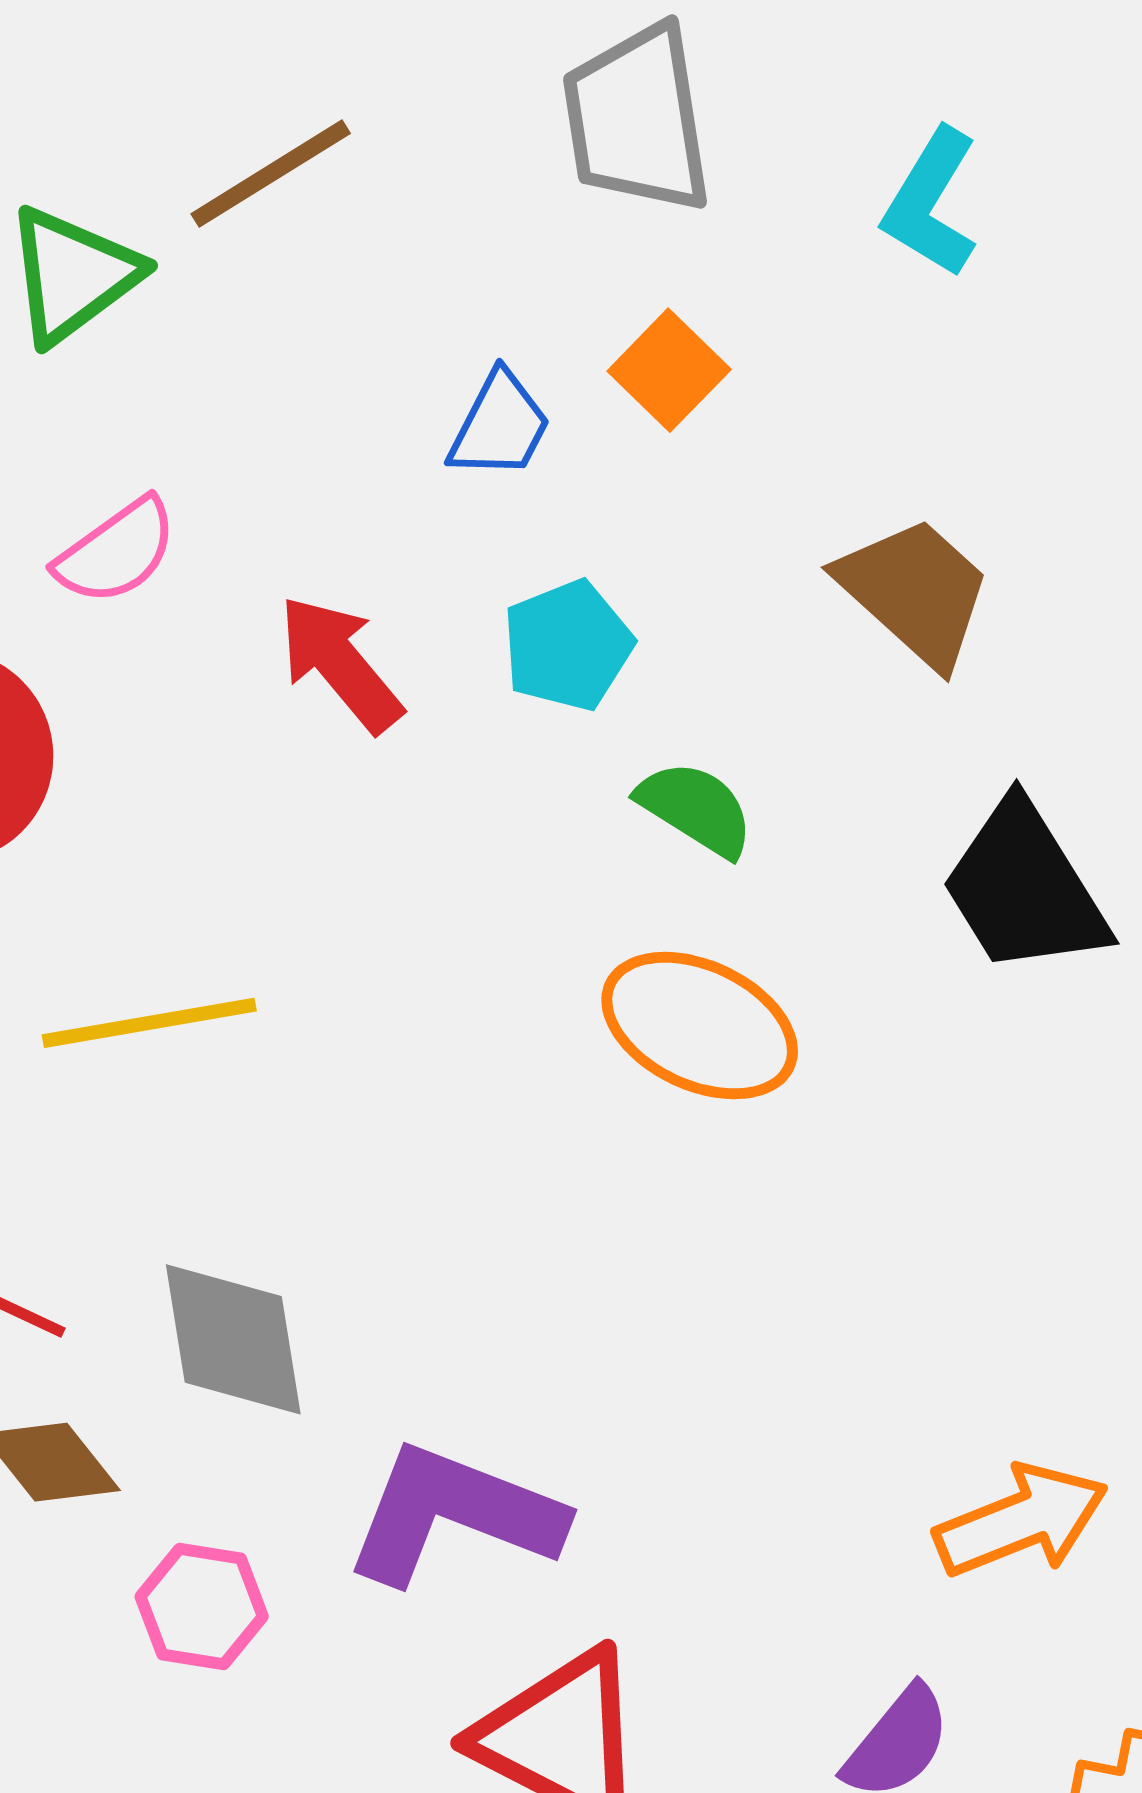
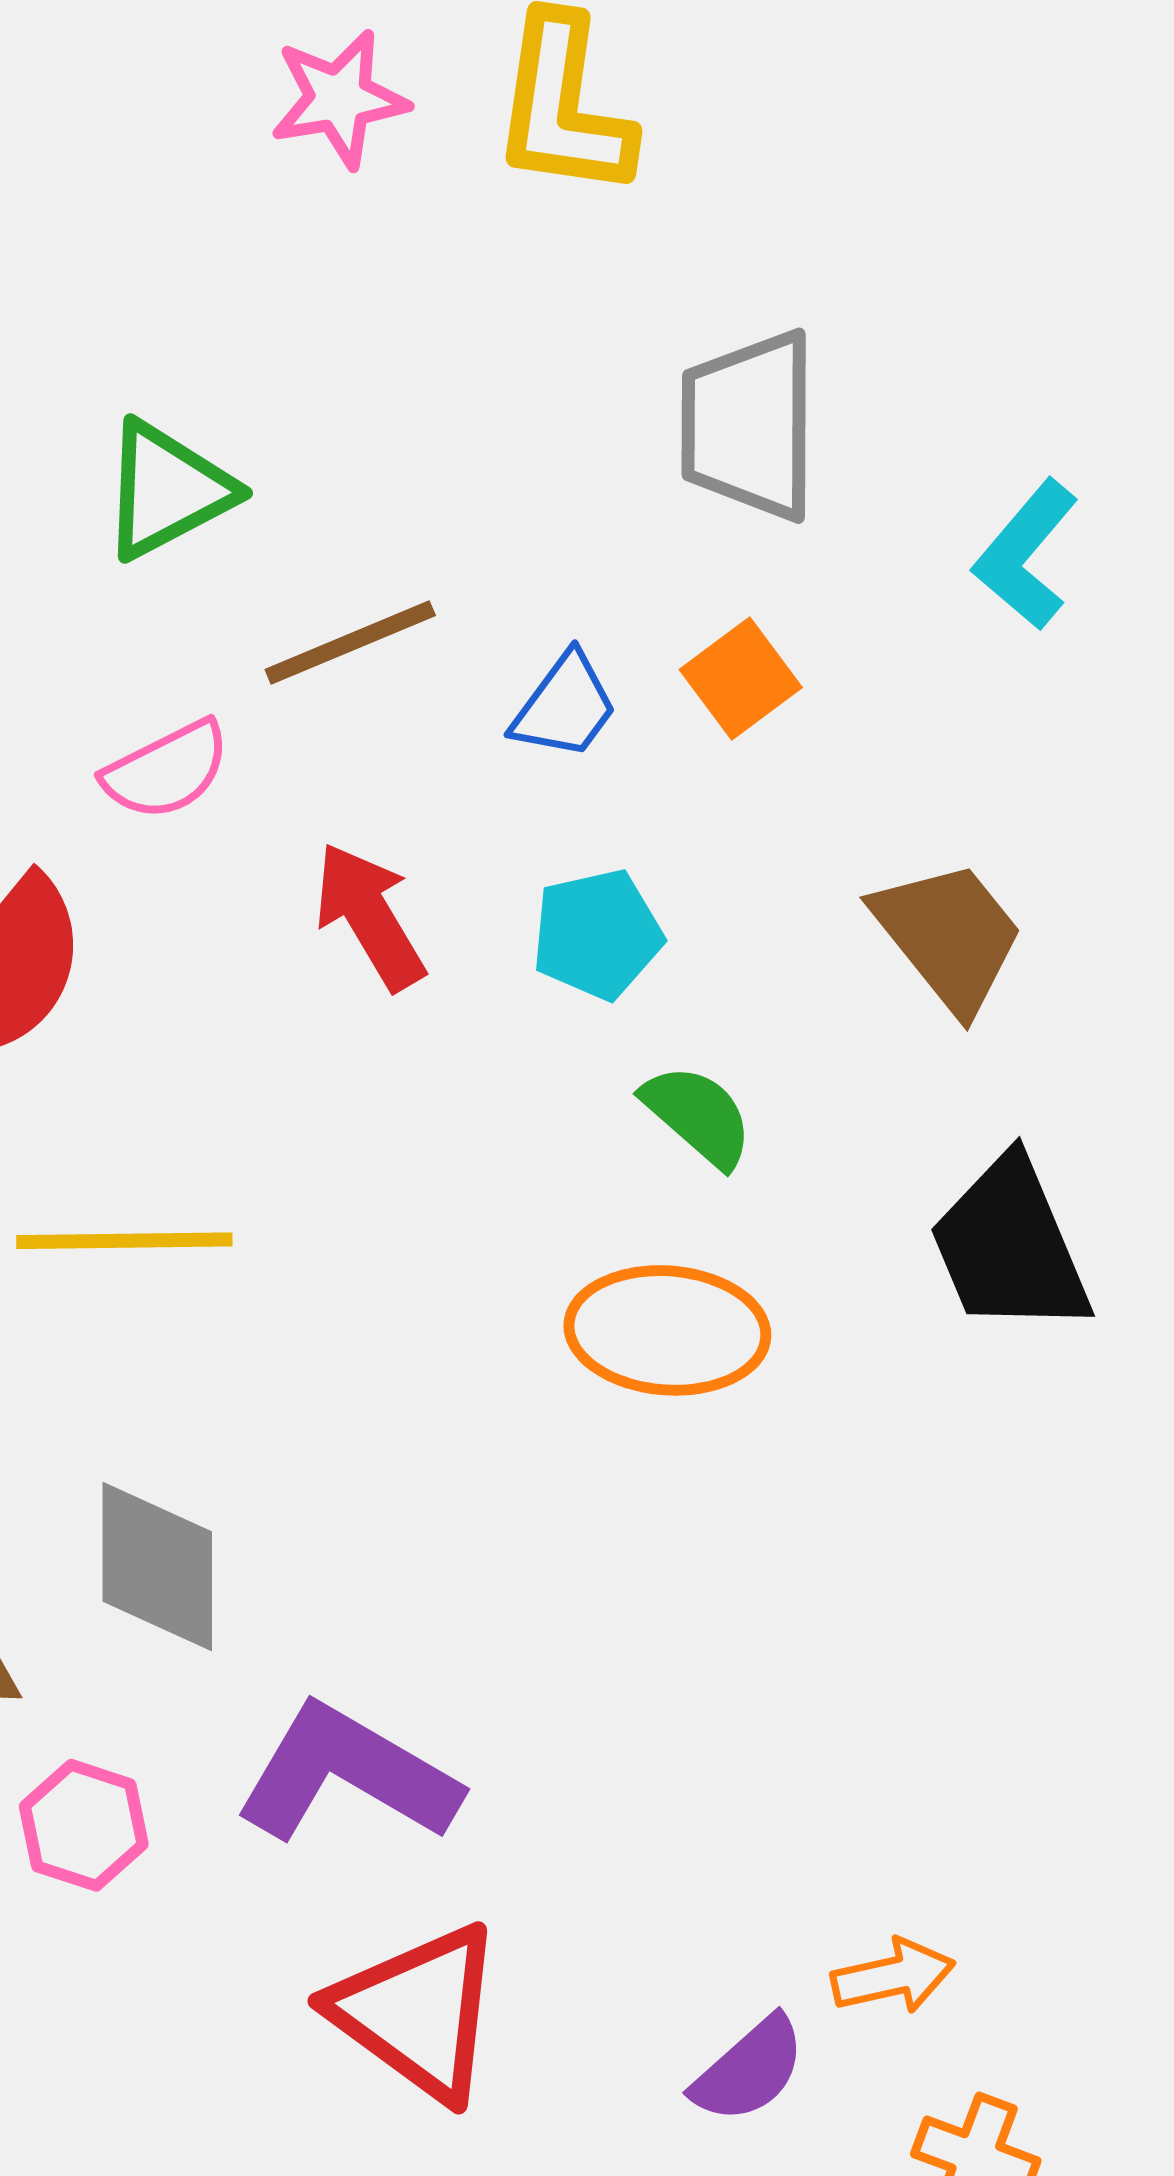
brown line: (271, 174) -> (350, 643), moved
orange ellipse: (700, 1026) -> (667, 1330), turned -30
orange arrow: (1021, 1521) -> (893, 1976), moved, size x0.7

